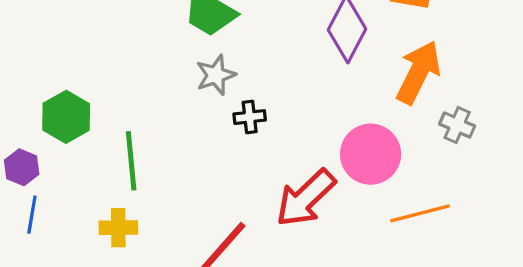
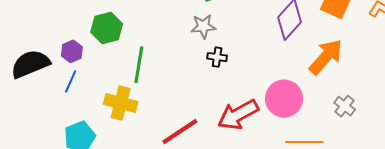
gray cross: (457, 125) -> (345, 106), moved
yellow cross: (118, 228) -> (121, 103), size x1.4

